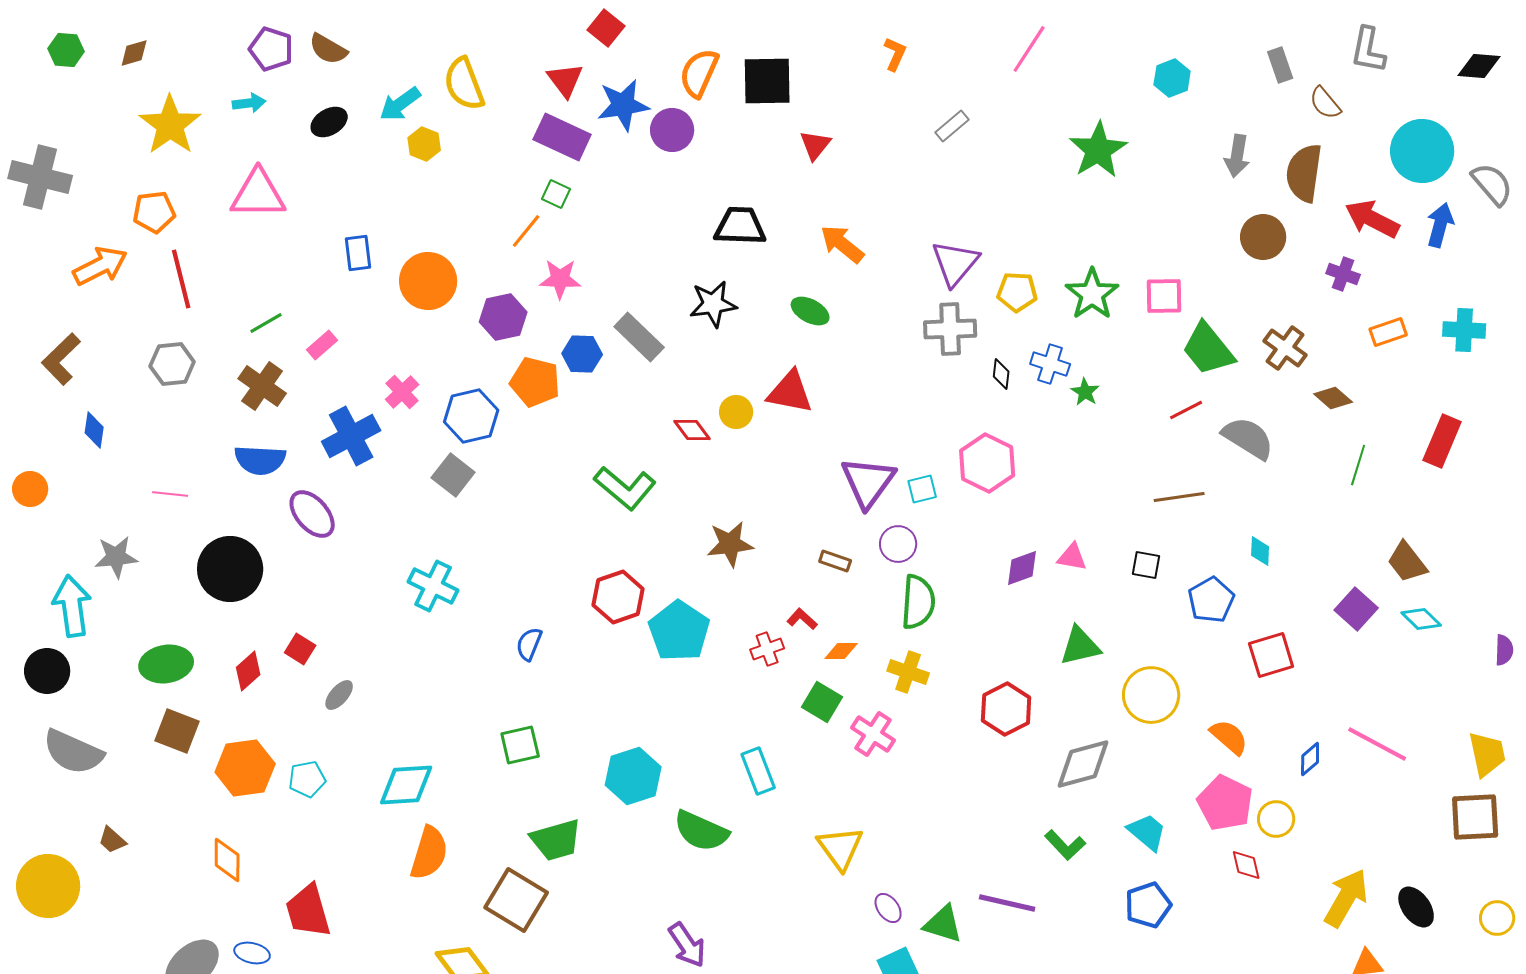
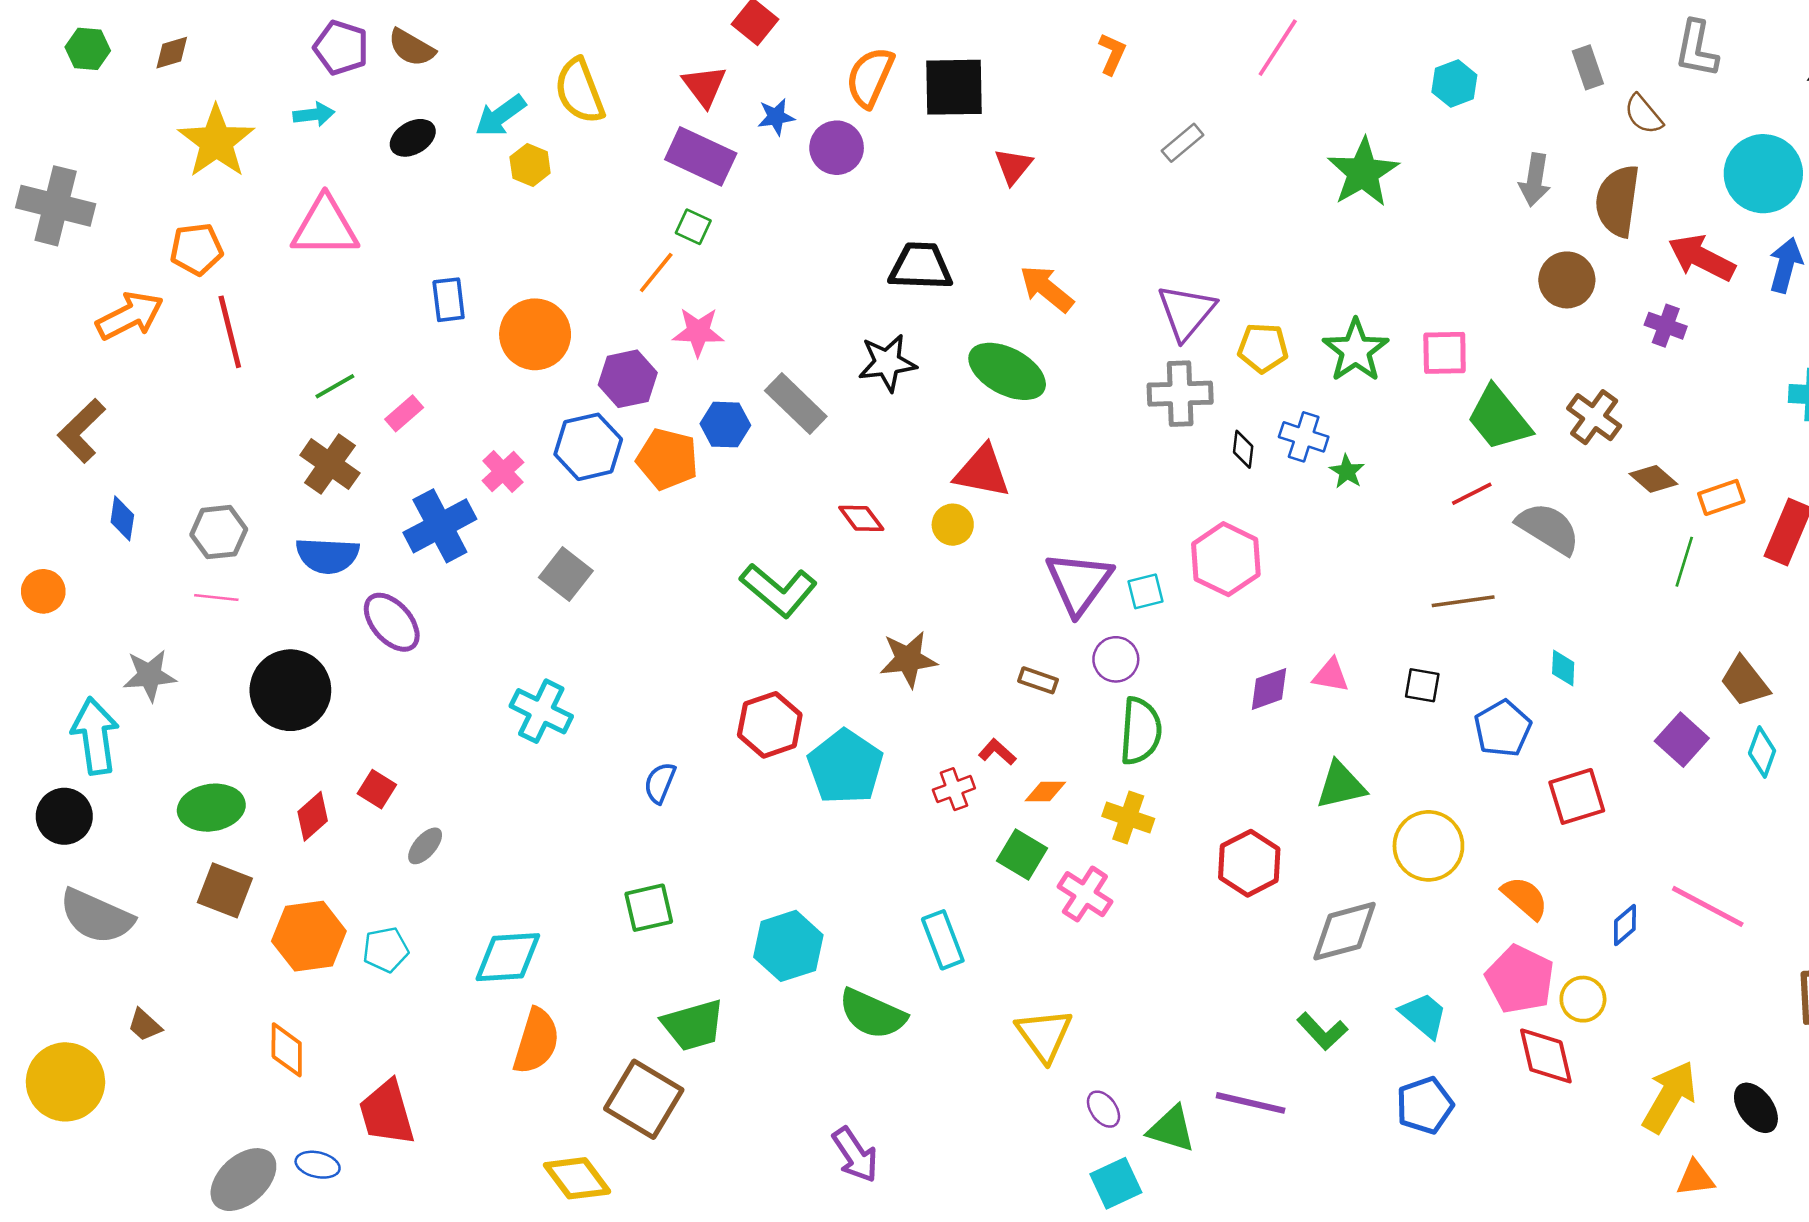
blue star: (623, 105) -> (776, 117), size x0.6
green ellipse: (810, 311) -> (1007, 371), size x1.6
orange rectangle: (1388, 332) -> (1721, 497), moved
gray hexagon: (172, 364) -> (219, 532), moved
yellow circle: (736, 412) -> (953, 525), moved
blue hexagon: (471, 416) -> (588, 447), moved
cyan diamond: (1421, 619) -> (1762, 752), turned 66
red diamond: (1246, 865) -> (1546, 1056), size x1.6

